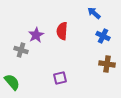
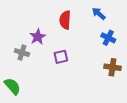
red semicircle: (62, 31) -> (65, 20), moved
purple square: (60, 78) -> (61, 57), moved

